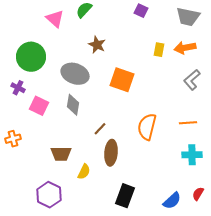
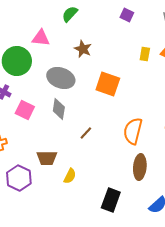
pink triangle: (55, 19) -> (41, 38), moved, turned -36
brown ellipse: (111, 153) -> (140, 167), moved
purple hexagon: (49, 195) -> (19, 178), moved

